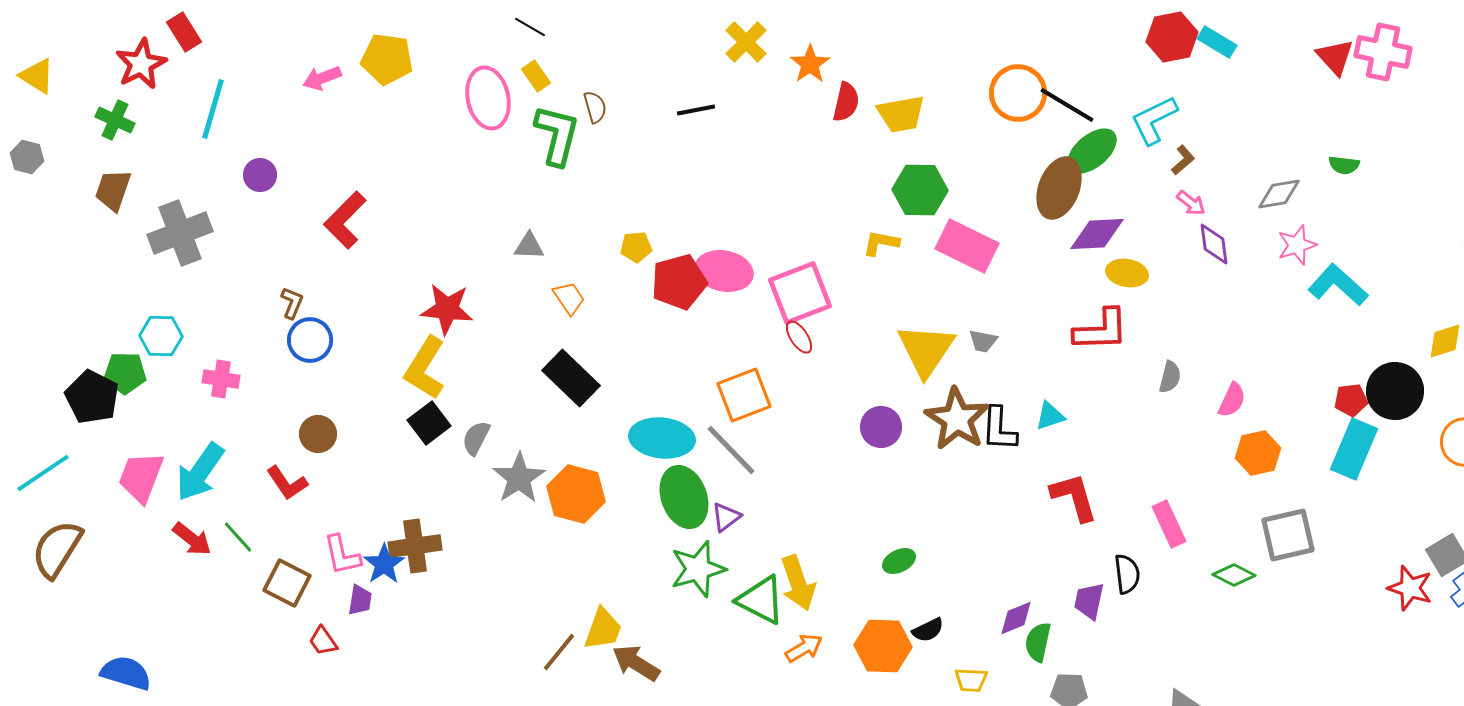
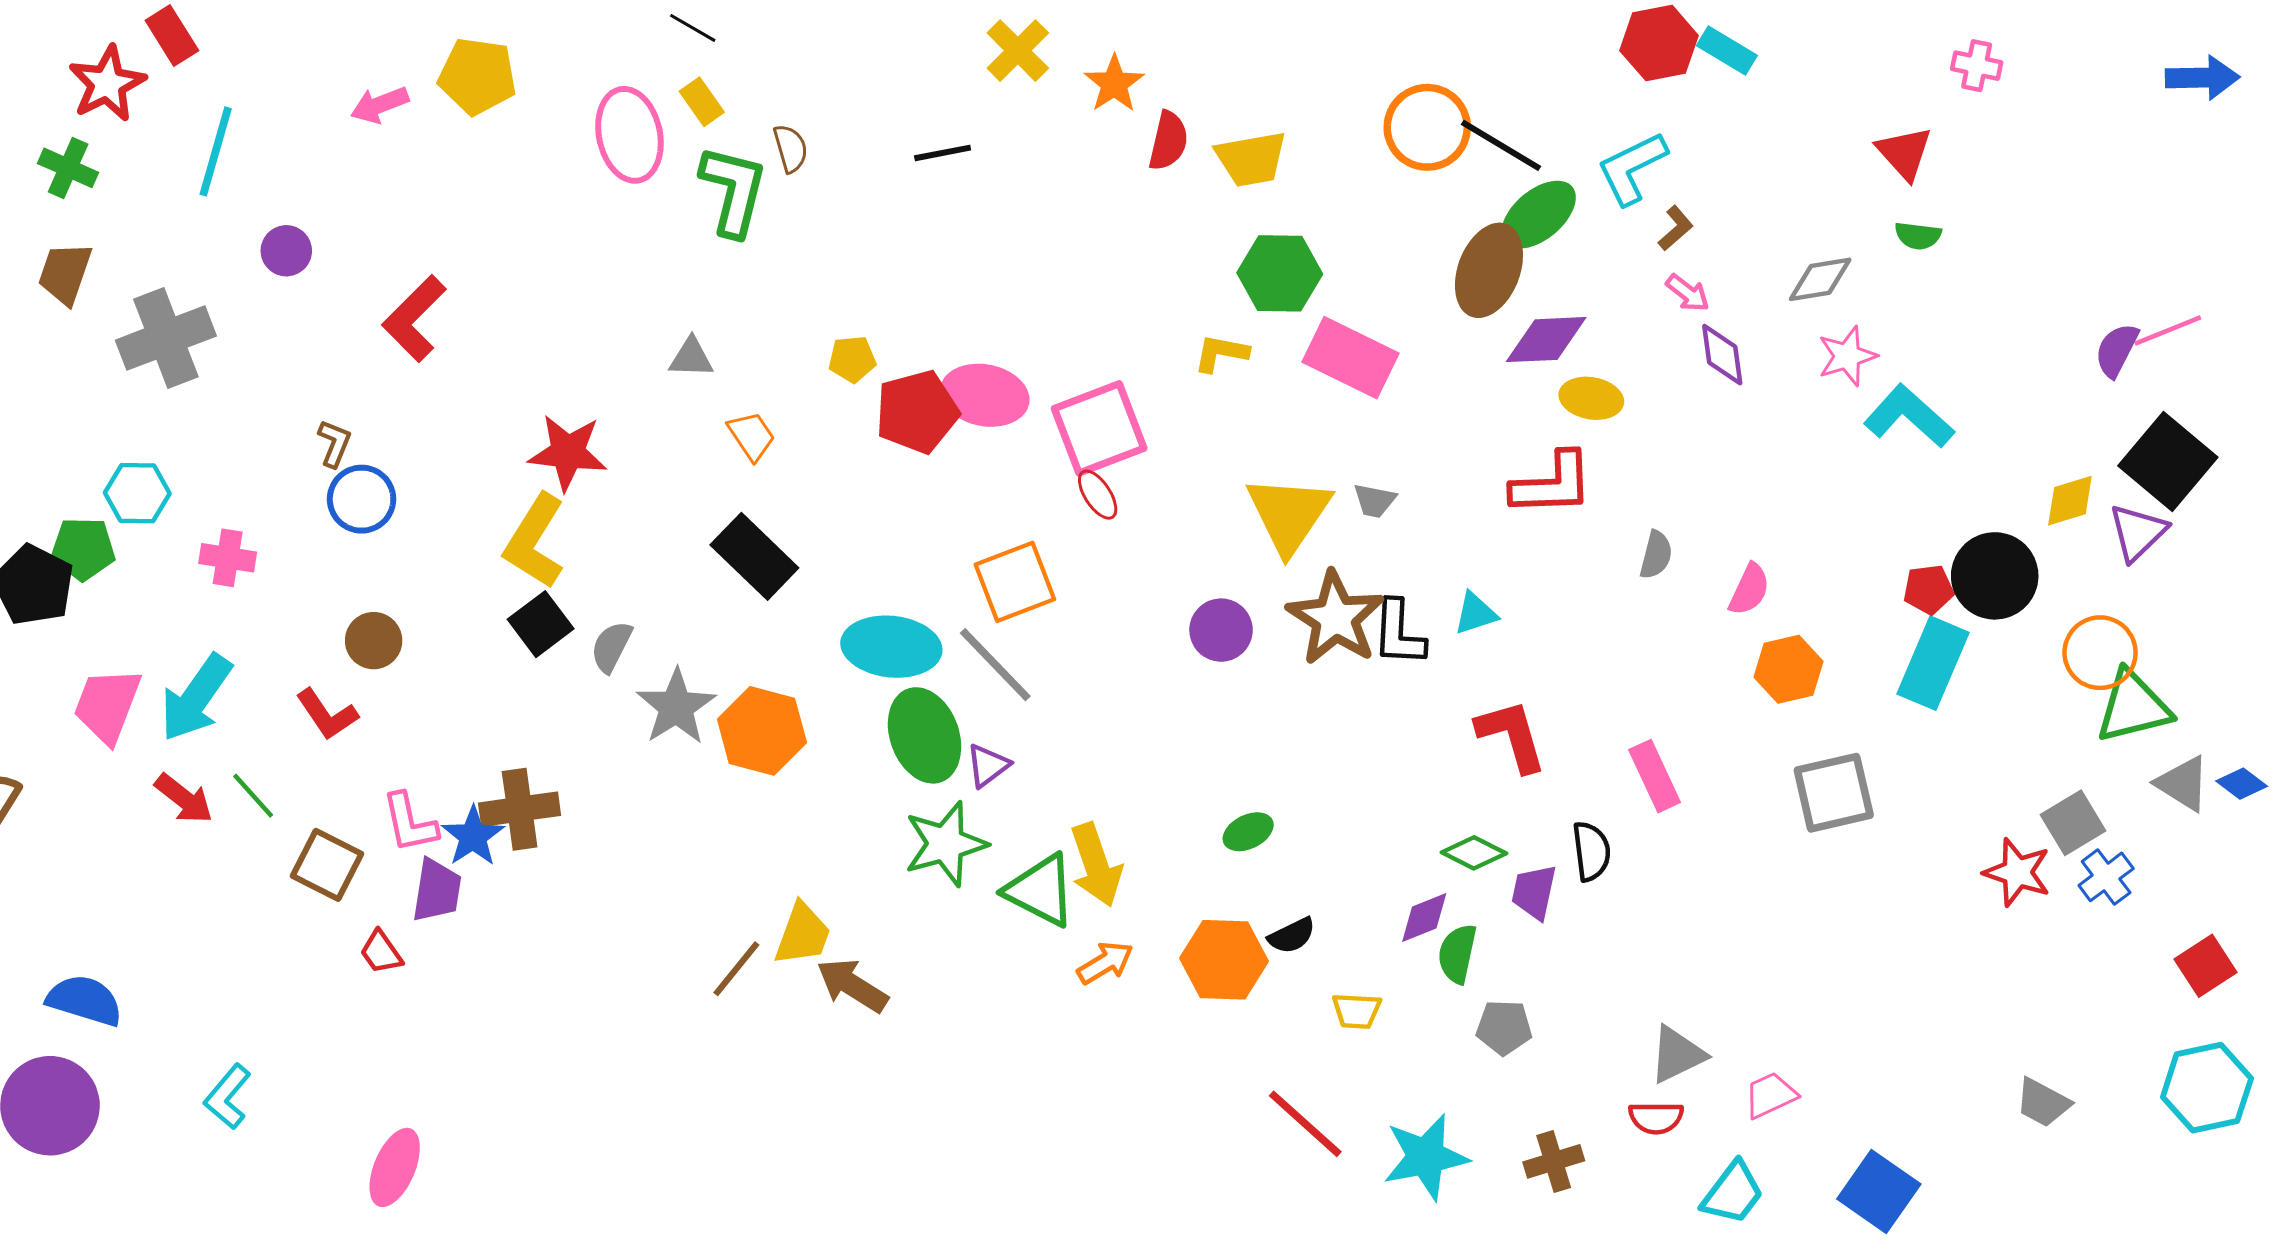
pink cross: (1383, 52) -> (1977, 66), size x0.6
red triangle: (1335, 57) -> (1904, 153), moved
green diamond: (1234, 575) -> (1474, 853), moved
purple trapezoid: (360, 600) -> (437, 890), size x1.4

